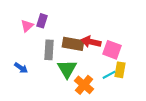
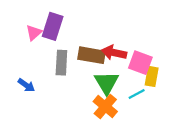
purple rectangle: (42, 21) -> (53, 26), size x1.5
green triangle: (67, 69) -> (107, 83), moved
yellow rectangle: (120, 70) -> (152, 76), moved

